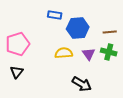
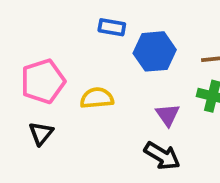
yellow semicircle: (64, 53) -> (97, 98), moved
purple triangle: (89, 54) -> (168, 115), moved

